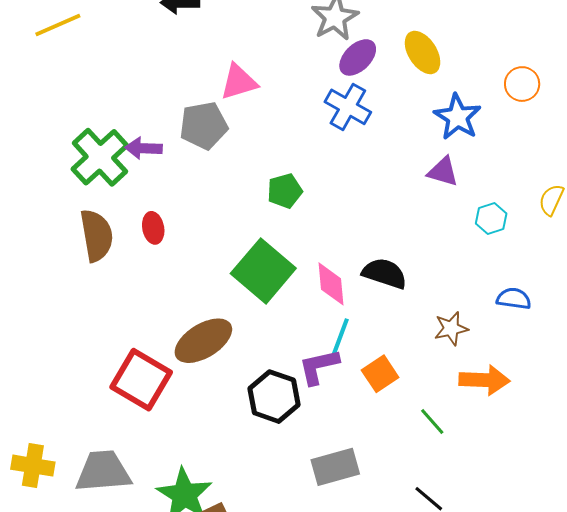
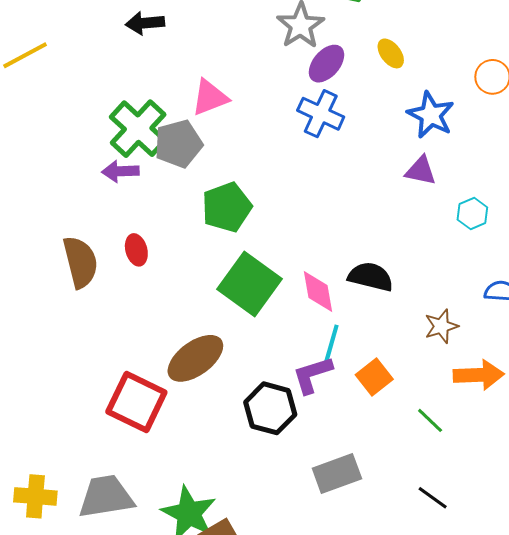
yellow ellipse: (423, 52) -> (391, 53), size x0.7
green cross: (100, 157) -> (138, 129), moved
green pentagon: (285, 191) -> (227, 207), moved, size x1.4

